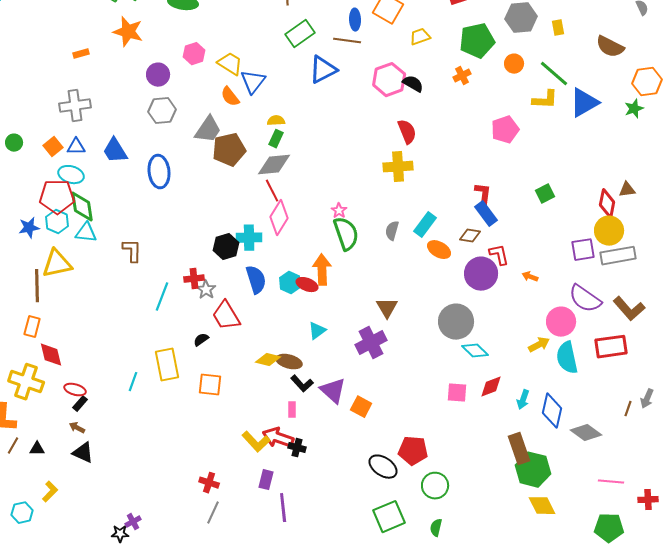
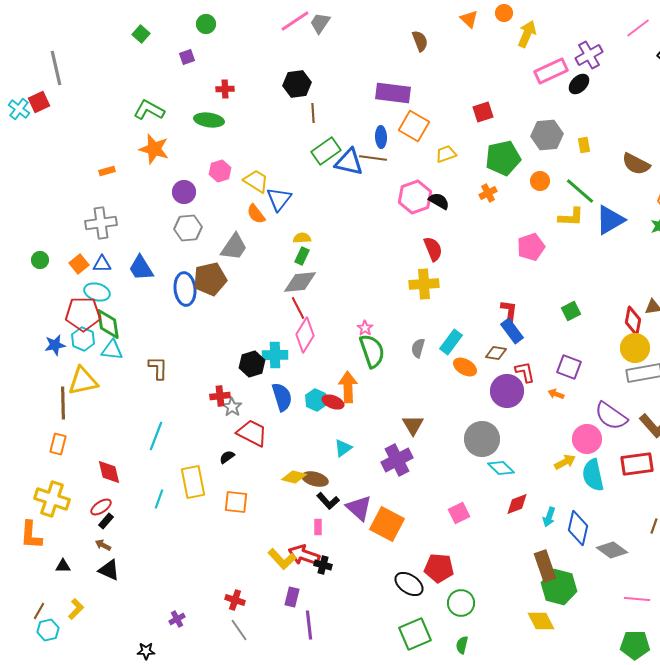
blue triangle: (323, 70) -> (349, 162), moved, turned 40
brown pentagon: (229, 150) -> (210, 279), moved
purple square: (583, 250) -> (569, 367), moved, turned 30
cyan line: (162, 297) -> (156, 436), moved
red trapezoid: (226, 316) -> (252, 433), turned 148
red diamond: (51, 355) -> (109, 472), moved
red ellipse: (75, 390) -> (101, 507), turned -50
pink square: (457, 393) -> (459, 513), moved, turned -30
orange square: (361, 407) -> (387, 524), size x1.6
brown line: (13, 446) -> (39, 611), moved
yellow diamond: (542, 506) -> (541, 621), moved
gray line: (213, 513) -> (239, 630), turned -60
purple cross: (133, 522) -> (177, 619), moved

